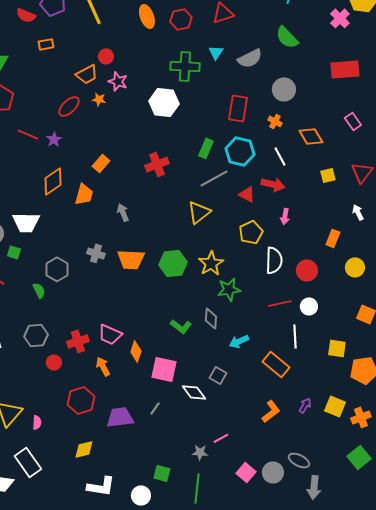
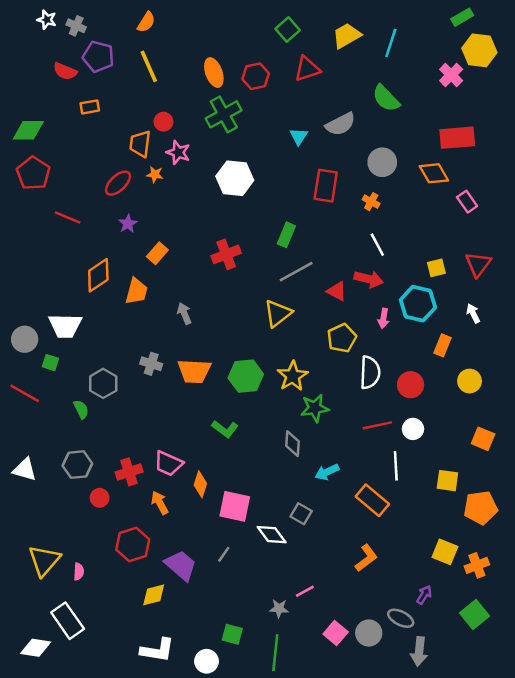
cyan triangle: (216, 52) -> (299, 136), moved
green cross: (185, 66) -> (224, 114), moved, turned -32
orange trapezoid: (87, 74) -> (140, 144), turned 125
orange diamond: (311, 136) -> (434, 173), moved
purple star: (54, 139) -> (128, 224), moved
cyan hexagon: (240, 151) -> (418, 304), moved
green L-shape: (181, 326) -> (225, 429), moved
purple arrow: (305, 405) -> (424, 595), moved
purple trapezoid: (120, 417) -> (181, 565), turned 48
yellow diamond: (84, 449) -> (154, 595), moved

